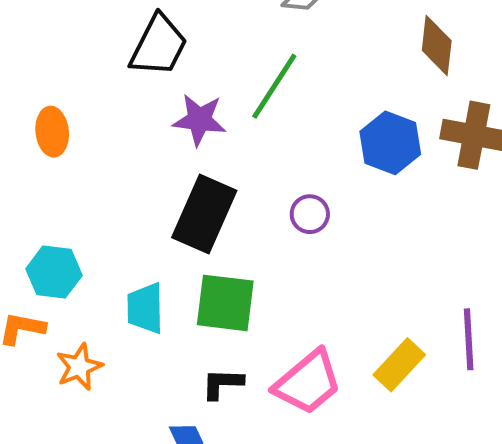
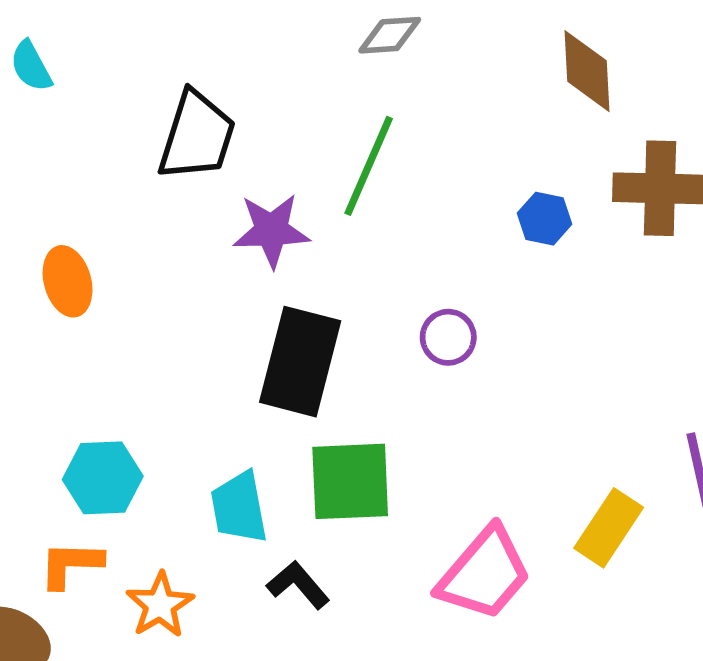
blue hexagon: (390, 143) -> (545, 219), size x0.6
black L-shape: (222, 384) -> (298, 585), moved, turned 57

